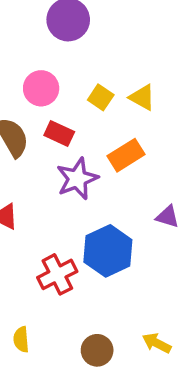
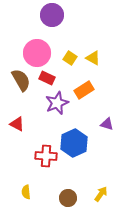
pink circle: (41, 88) -> (37, 53), size x1.4
red cross: (57, 274) -> (46, 156), turned 30
yellow arrow: (157, 343) -> (101, 194), turned 98

